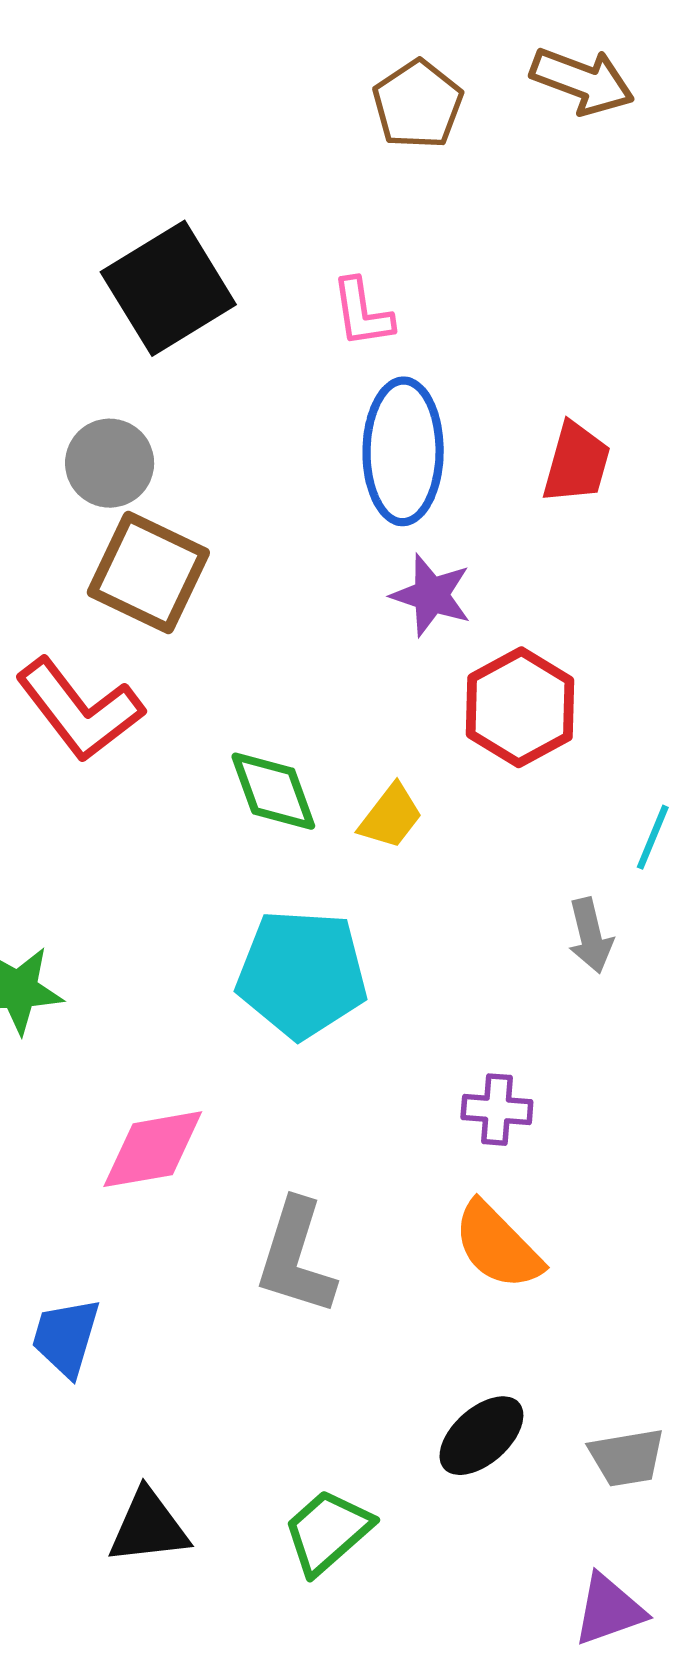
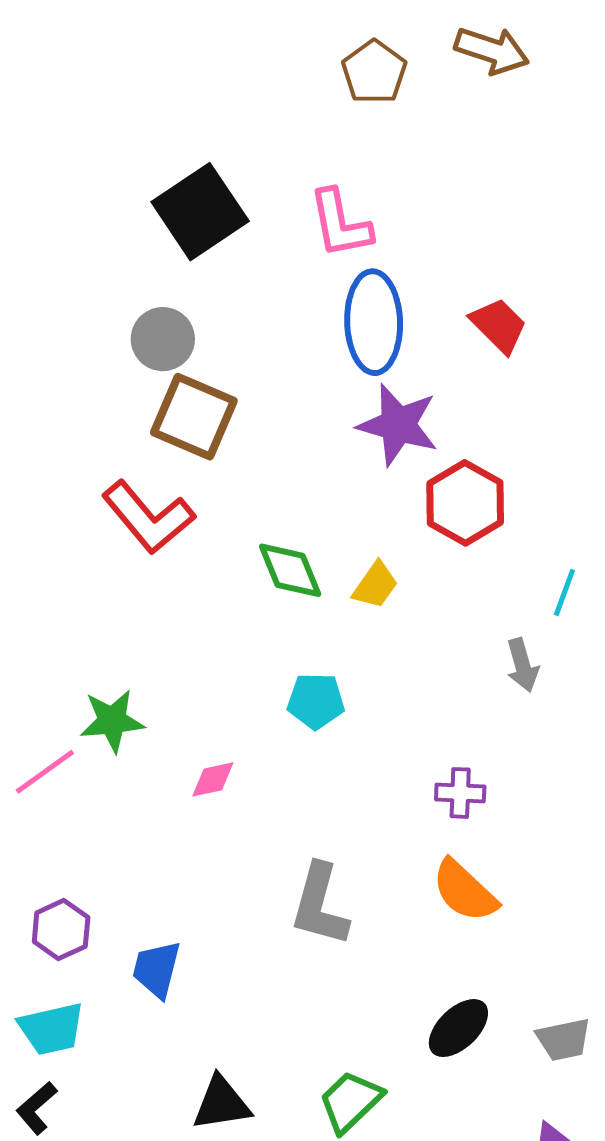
pink L-shape: (362, 313) -> (340, 224), size x1.4
red trapezoid: (576, 463) -> (499, 325), turned -58
purple star: (431, 595) -> (398, 425), size x1.4
cyan pentagon: (302, 974) -> (316, 701), size x0.6
pink diamond: (153, 1149) -> (213, 779), moved, size x0.6

